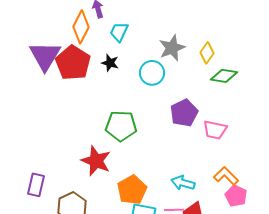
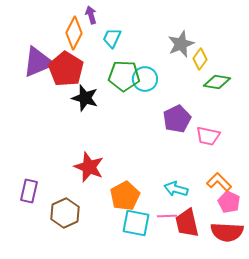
gray star: (172, 48) -> (181, 44), moved
purple triangle: (45, 56) -> (38, 62), turned 36
black star: (110, 63) -> (85, 98), moved, size x1.5
green pentagon: (121, 126) -> (124, 76), moved

